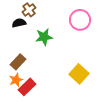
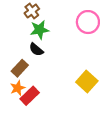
black semicircle: (19, 23) -> (36, 50), moved, turned -128
green star: (44, 37) -> (40, 30), moved

